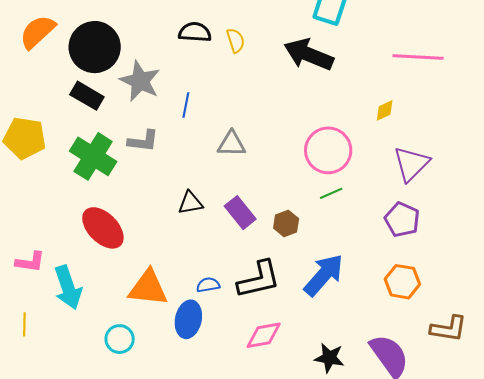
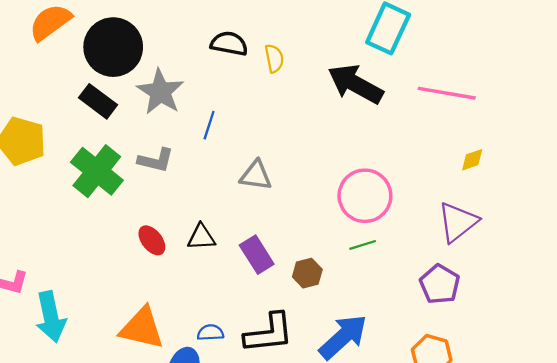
pink line: (418, 57) -> (447, 93), moved
yellow diamond: (385, 110) -> (472, 160), moved
red ellipse: (103, 228) -> (152, 240), moved, size x0.6

